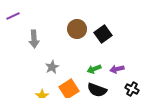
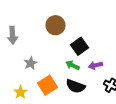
black square: (103, 34) -> (80, 46), moved
green arrow: (94, 69) -> (72, 65), turned 48

